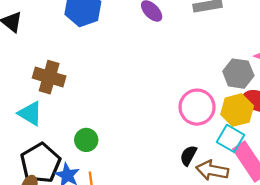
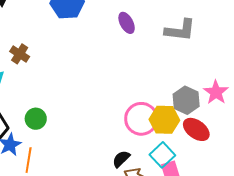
brown cross: (49, 77) -> (20, 54), size x0.7
yellow hexagon: (237, 110) -> (164, 120), moved

